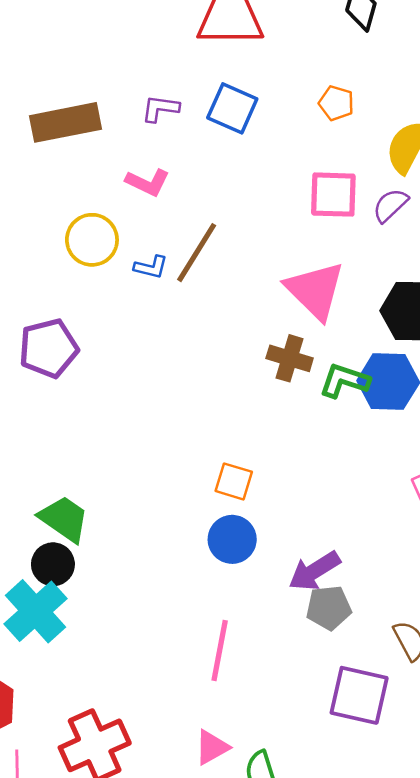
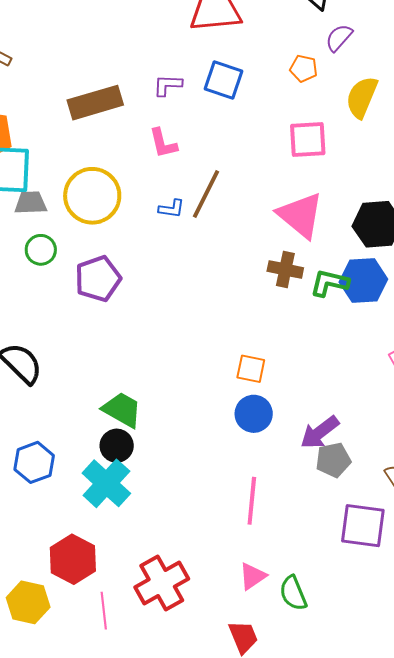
pink L-shape: (148, 182) -> (163, 143), turned 56
purple semicircle: (390, 205) -> (339, 38), moved
yellow circle: (92, 240) -> (92, 196), moved, size x1.4

